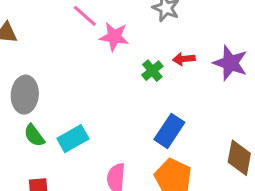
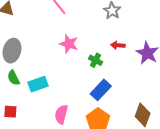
pink star: (114, 37) -> (69, 44), moved
green cross: (152, 71) -> (95, 60), moved, turned -32

